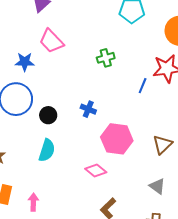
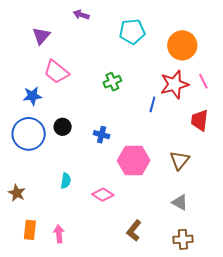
black circle: (48, 115) -> (63, 127), moved
cyan semicircle: (47, 150) -> (66, 181), size x0.7
pink diamond: (96, 170) -> (103, 195), moved

